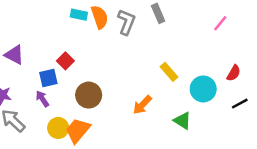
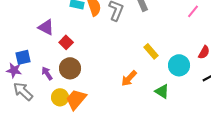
purple triangle: (14, 55) -> (46, 27), moved
blue square: (48, 78) -> (23, 57), moved
brown circle: (89, 95) -> (70, 68), moved

